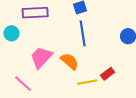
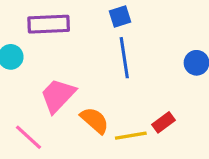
orange semicircle: (70, 61) -> (95, 120), moved

